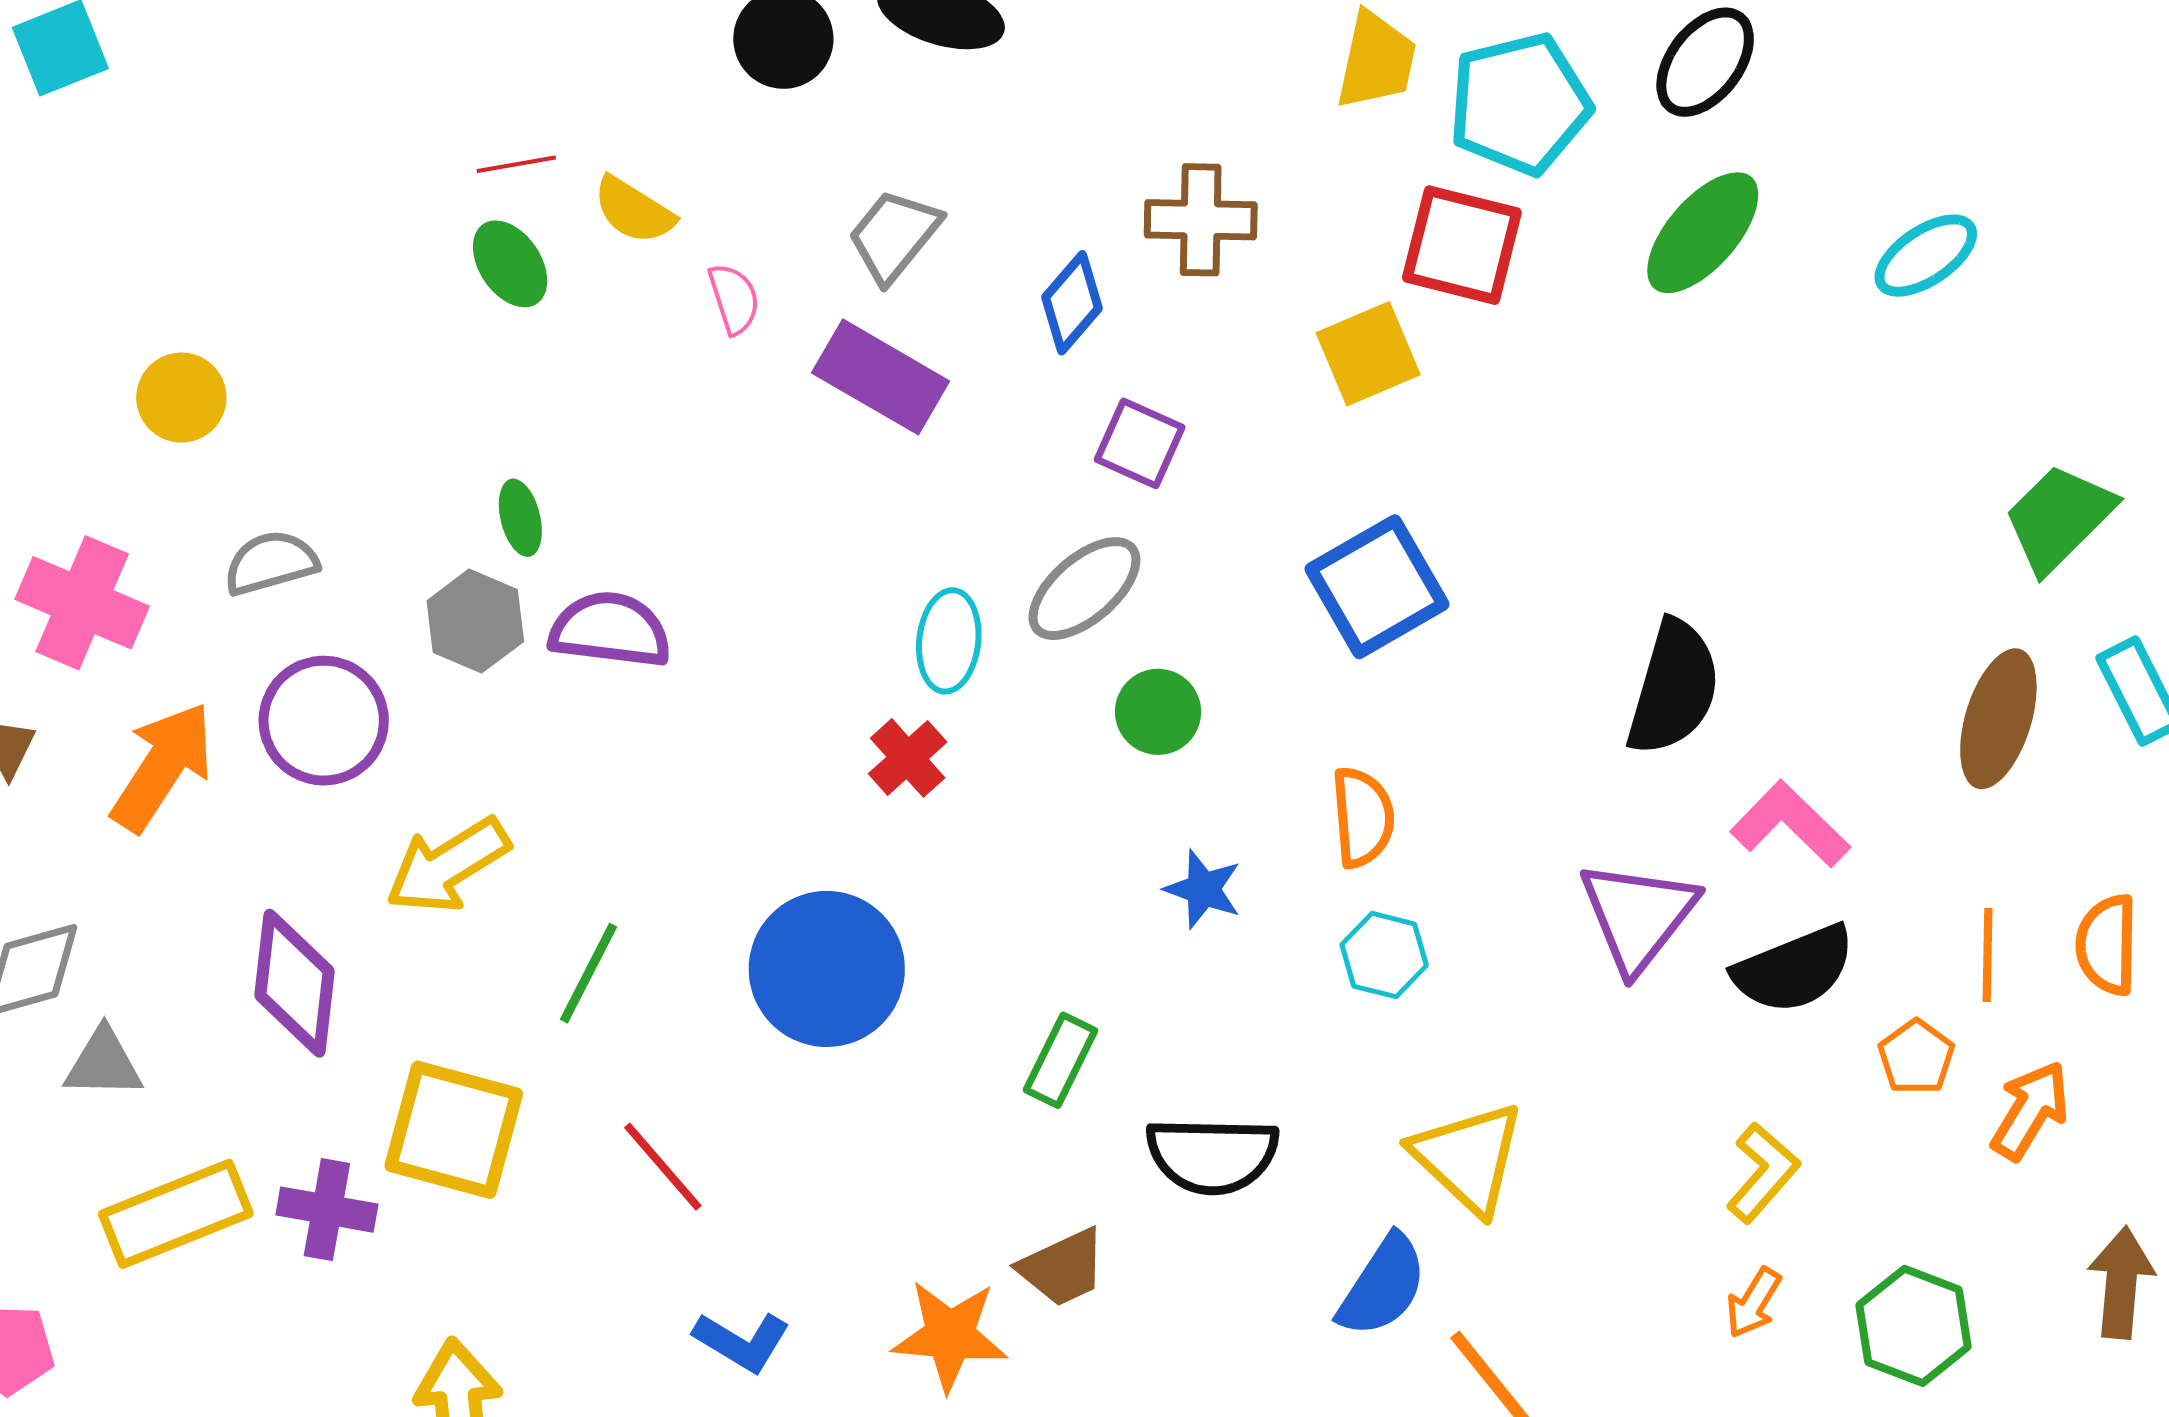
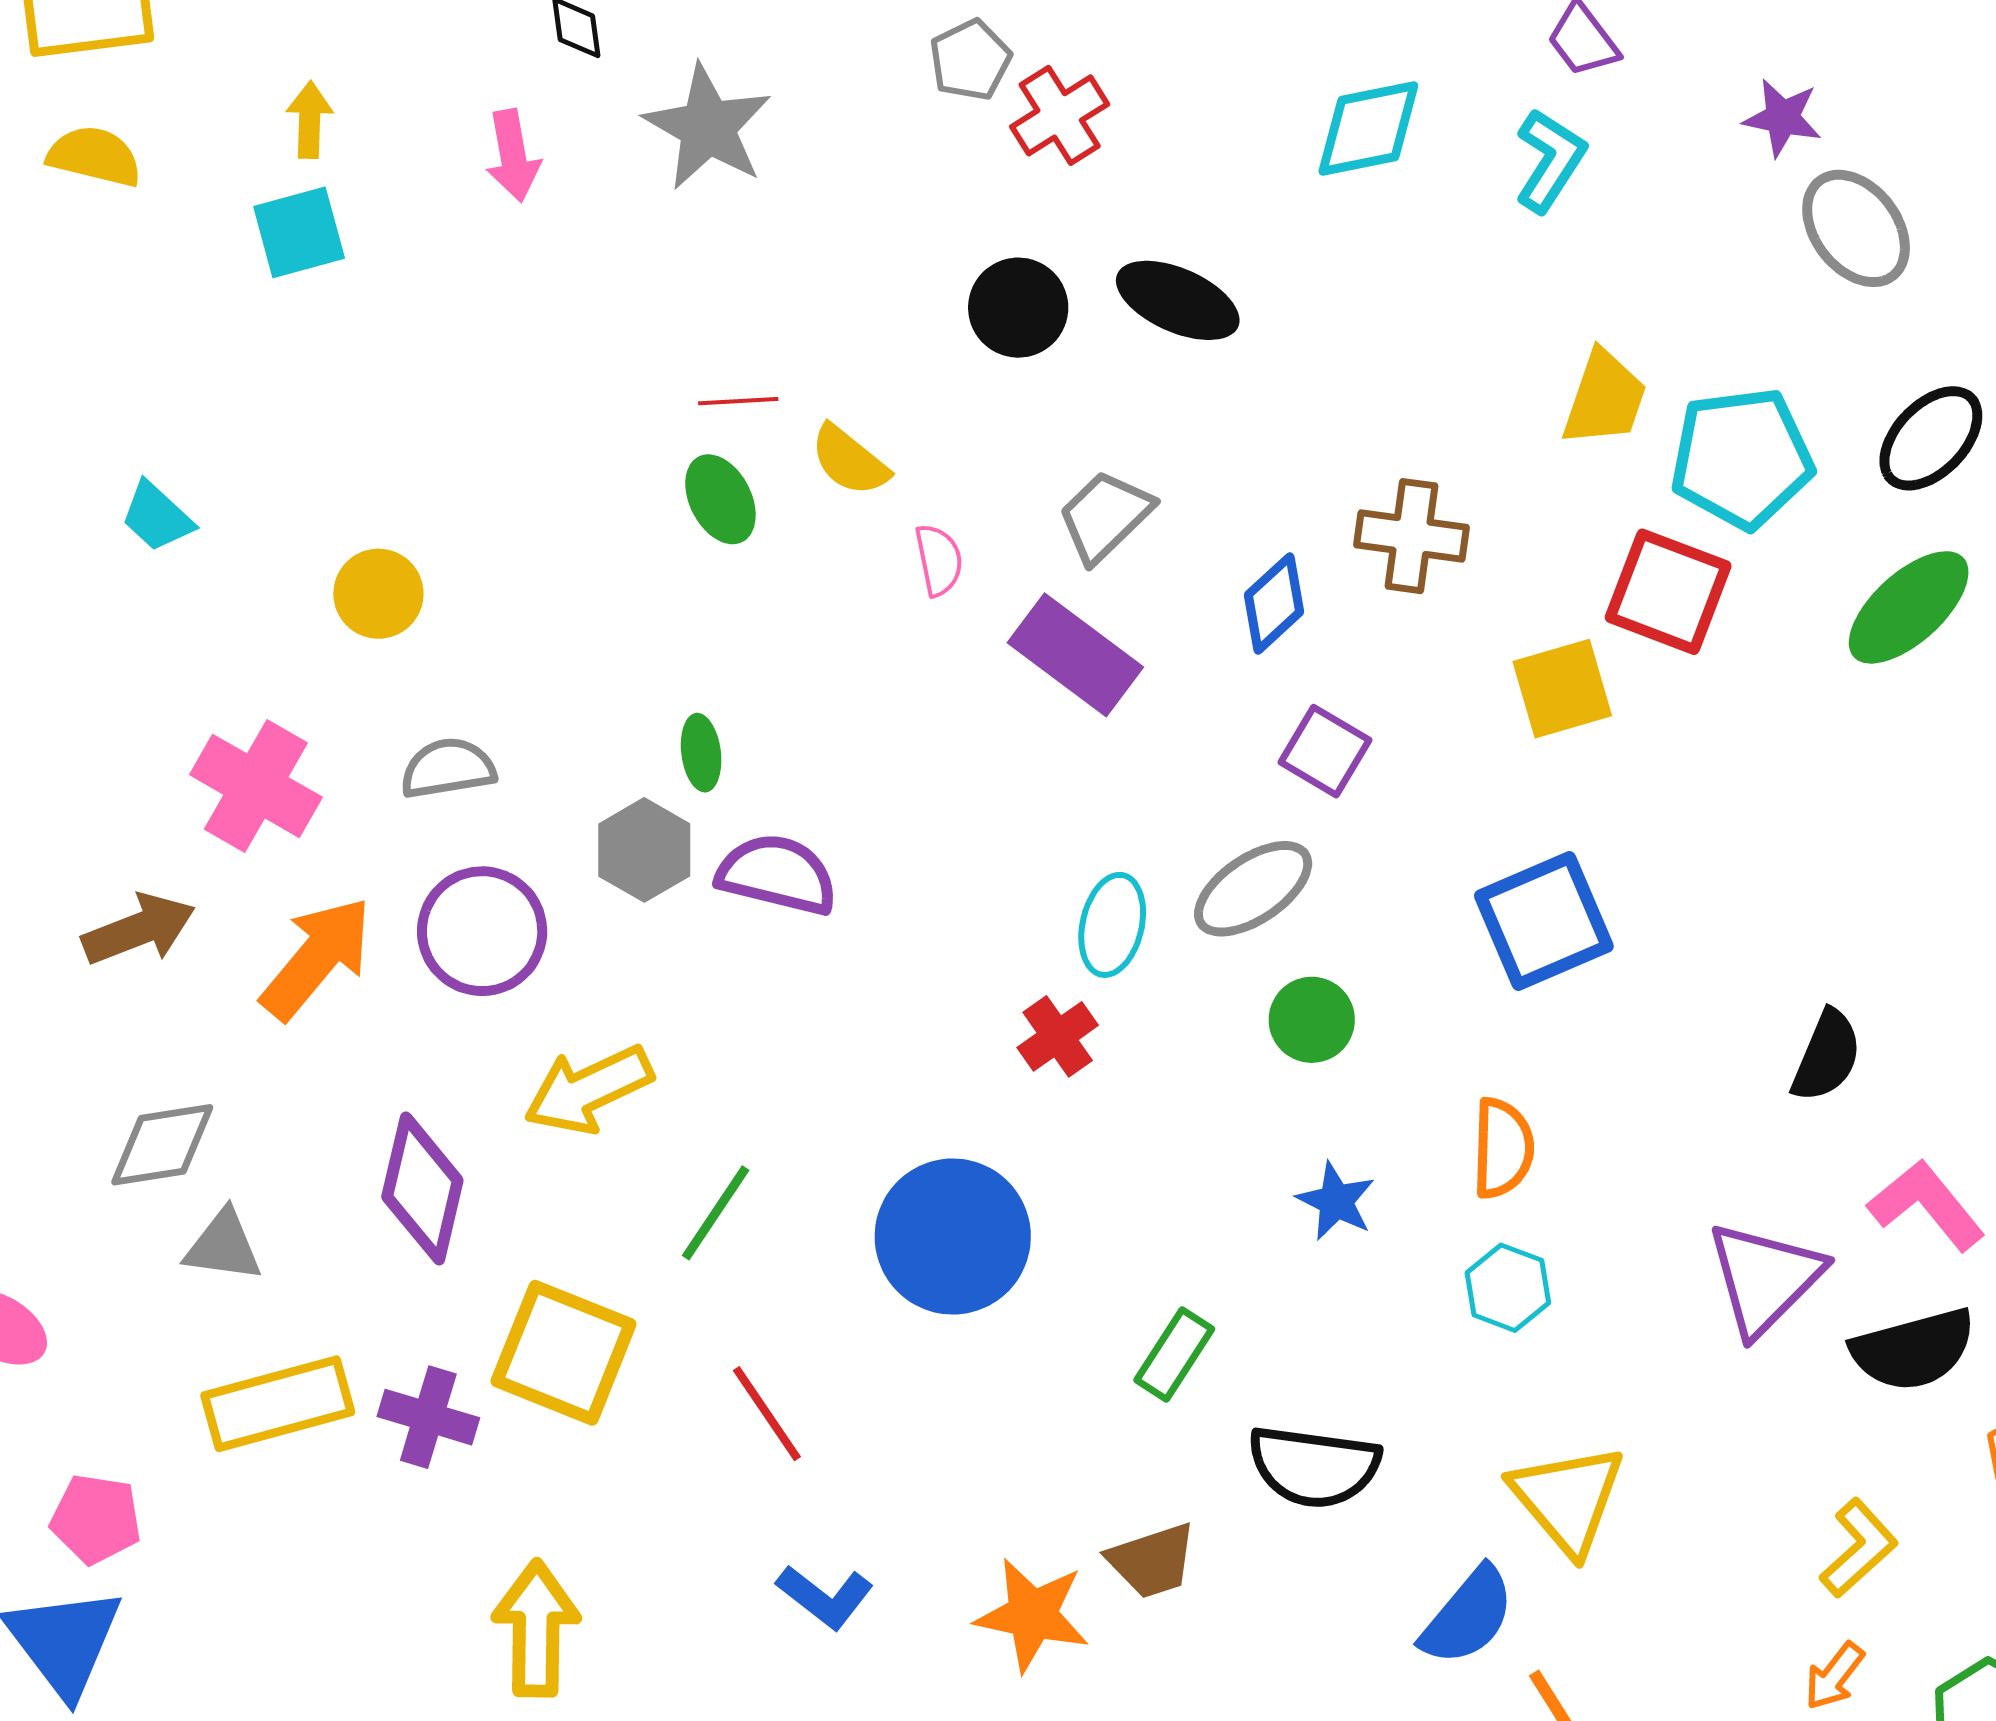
black semicircle: (1674, 688) -> (1827, 1056), size x0.7

